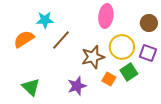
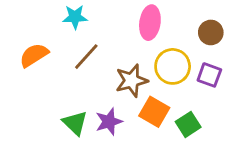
cyan star: (45, 20) -> (75, 17), moved
green square: (129, 72) -> (188, 124), moved
orange square: (109, 79) -> (154, 112), size x1.5
green triangle: (31, 87) -> (75, 123), moved

